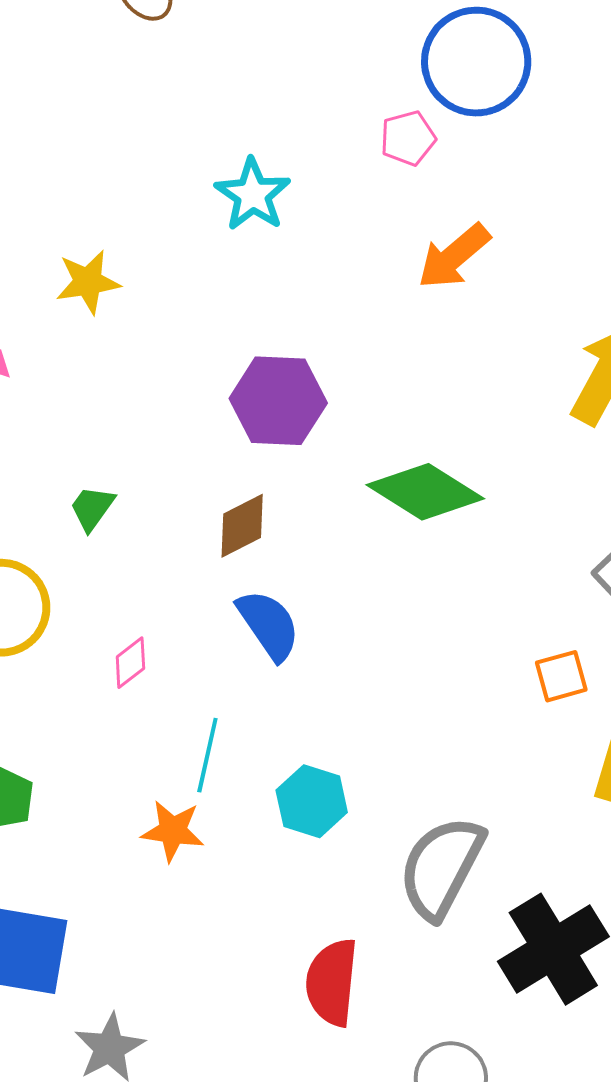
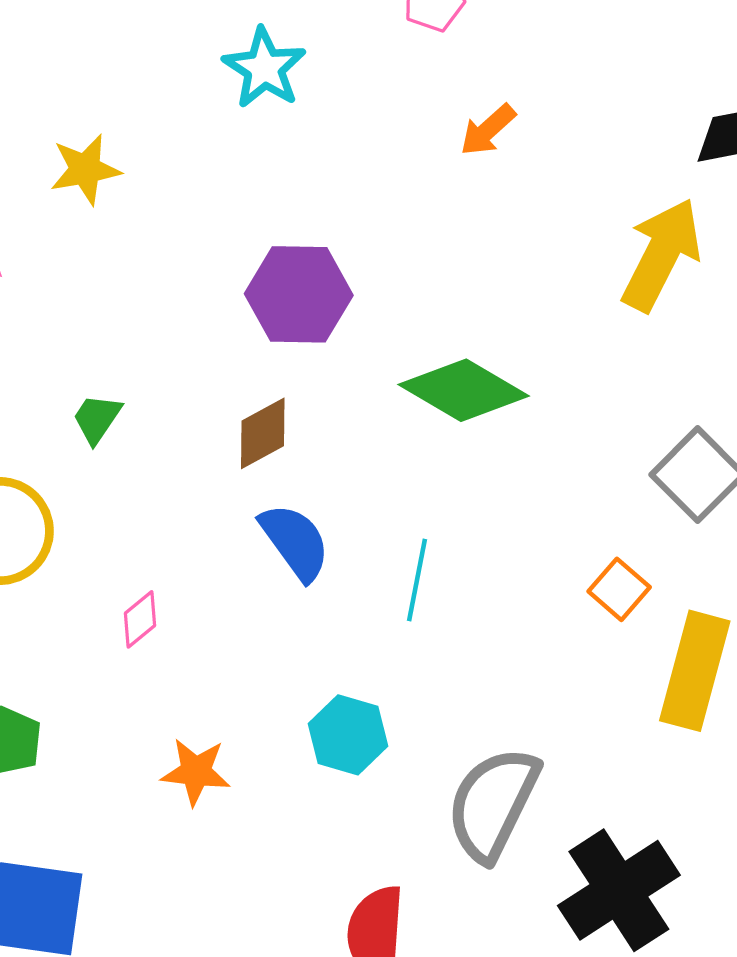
orange arrow: (454, 256) -> (488, 130), size x0.7
pink diamond: (130, 663) -> (140, 619), moved
orange square: (561, 676) -> (619, 589), turned -32
cyan line: (207, 755) -> (417, 580), moved

